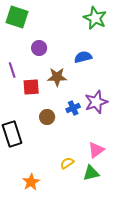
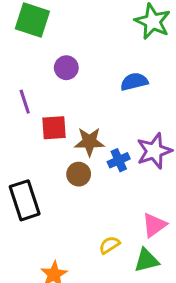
brown star: (57, 77) -> (89, 142), moved

